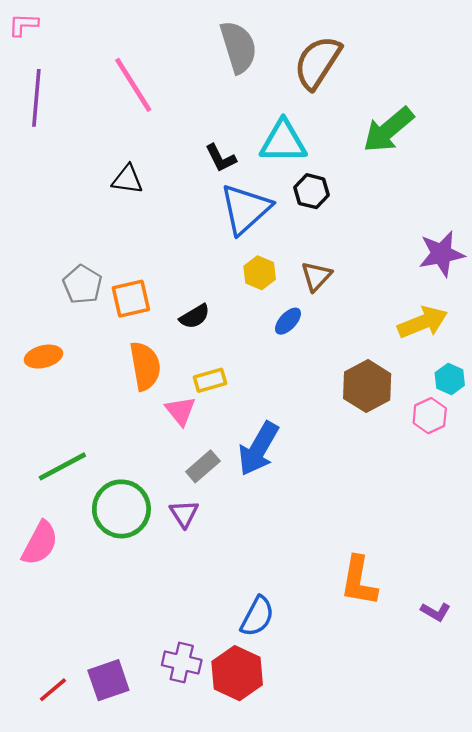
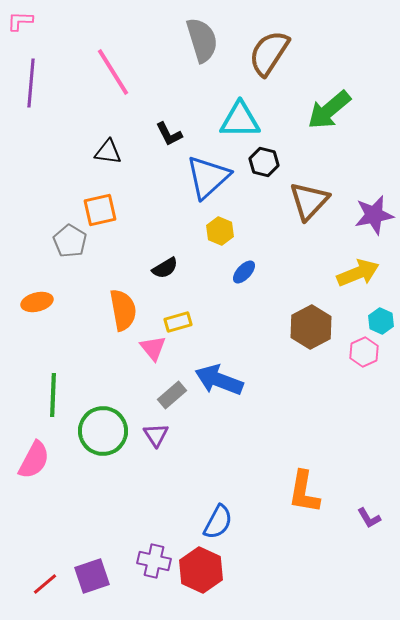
black L-shape: (221, 158) -> (169, 134), moved
brown triangle: (316, 276) -> (309, 201), moved, size x1.5
orange square: (131, 299) -> (100, 210), moved
blue arrow: (258, 449) -> (219, 380), turned 81
green line: (62, 466) -> (53, 395), turned -60
purple L-shape: (436, 612) -> (369, 518), turned 30

